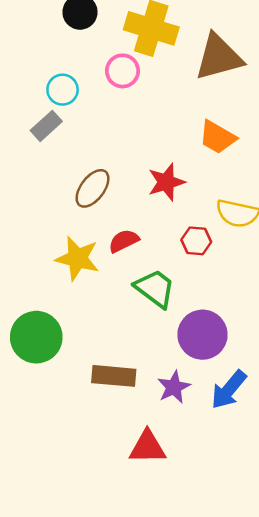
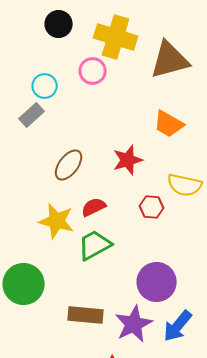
green trapezoid: (155, 288) -> (95, 245), moved, turned -66
purple star: (174, 387) -> (134, 324), size x1.4

